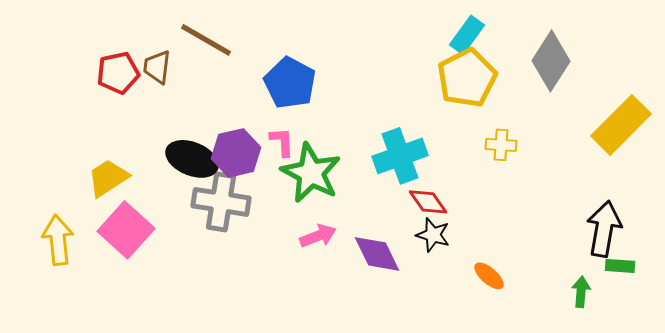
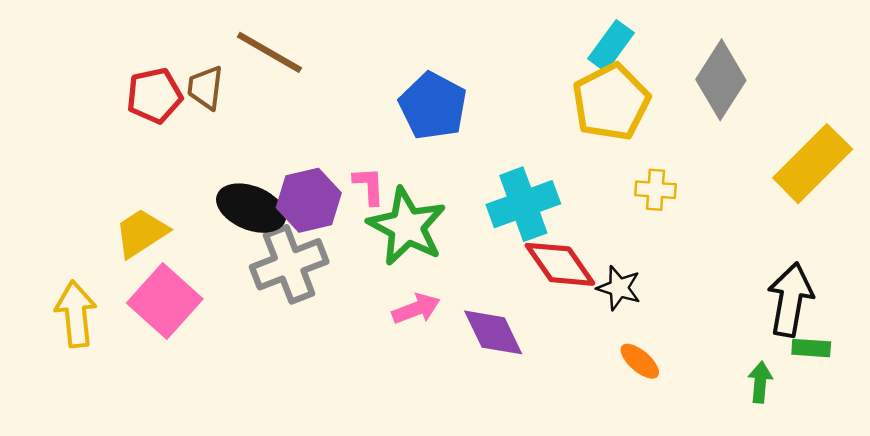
blue pentagon: (290, 83) -> (433, 106), moved
gray cross: (221, 202) -> (289, 264), turned -30
red diamond: (428, 202) -> (560, 264), size x1.4
black star: (433, 235) -> (619, 288), moved

